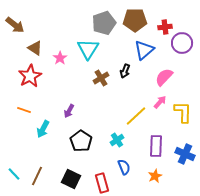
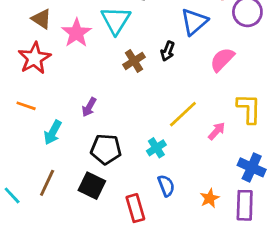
pink star: (60, 58) -> (76, 33), size x1.5
pink arrow: (160, 102) -> (217, 131), moved
black pentagon: (81, 141) -> (106, 149), turned -30
purple rectangle: (156, 146) -> (245, 205), moved
brown line: (37, 176) -> (47, 183), moved
black square: (71, 179) -> (92, 186), moved

